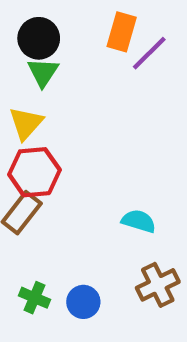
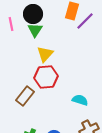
yellow triangle: (26, 123) -> (45, 54), moved
red hexagon: (34, 172) -> (46, 77), moved

